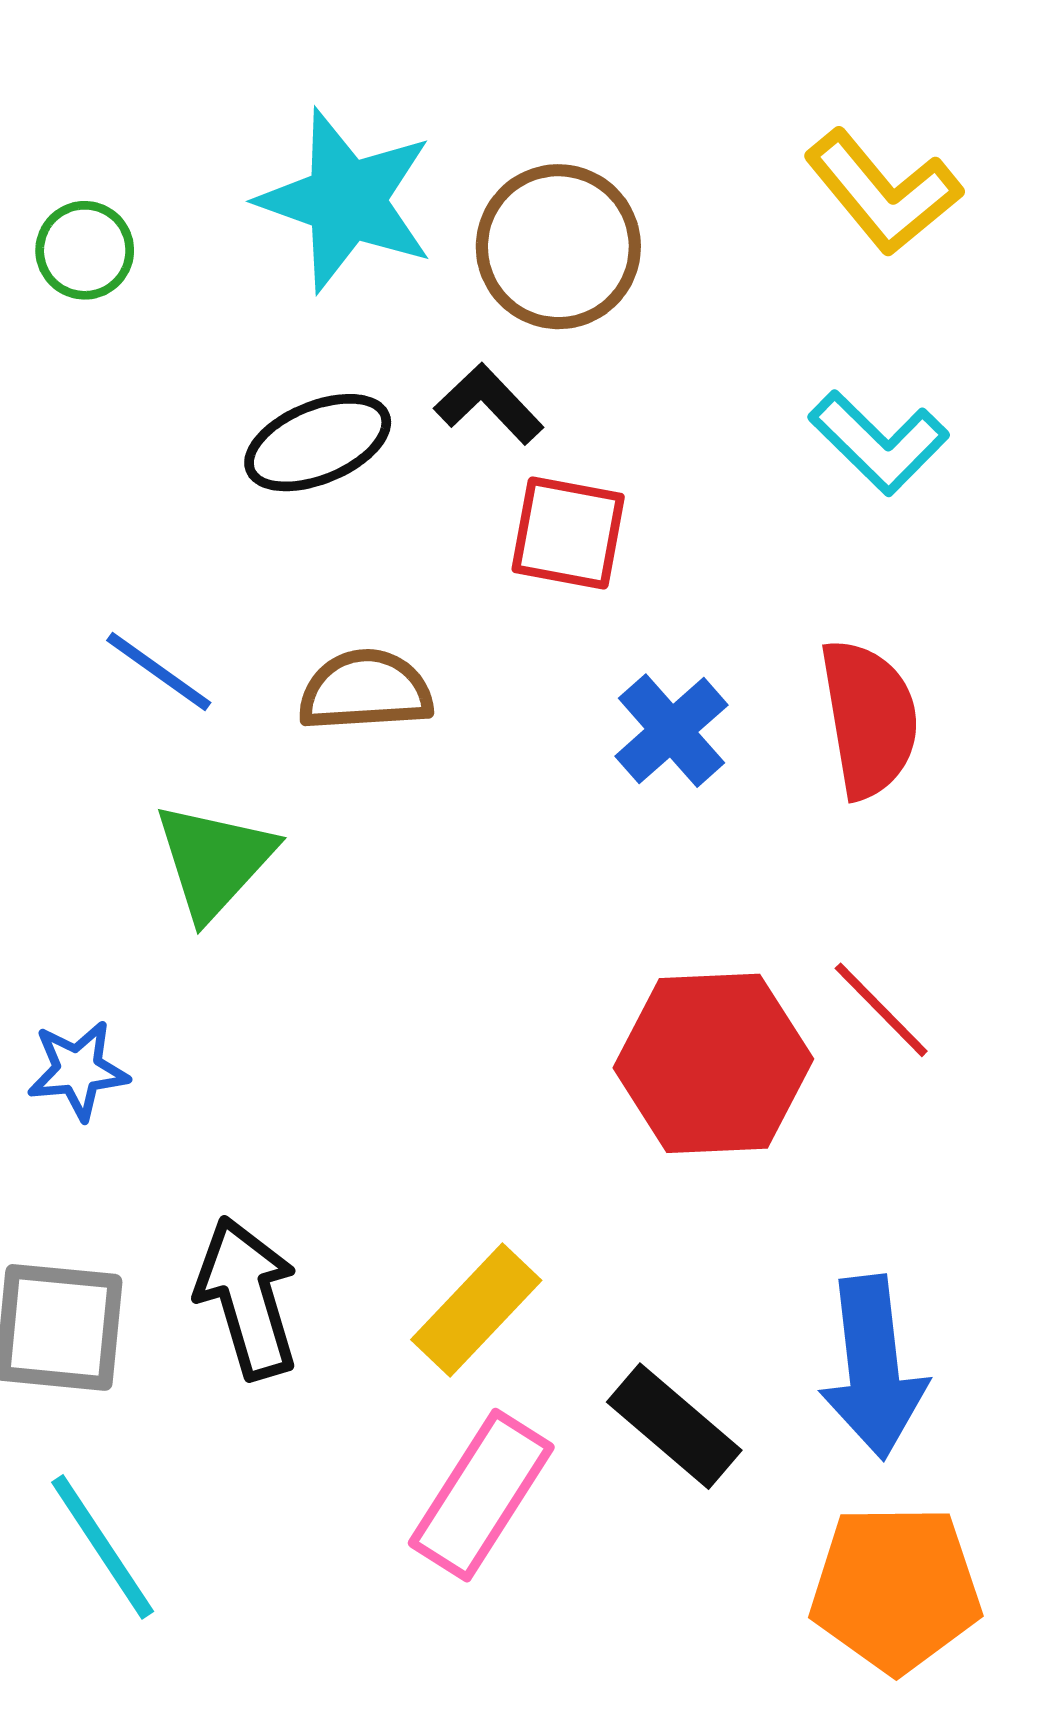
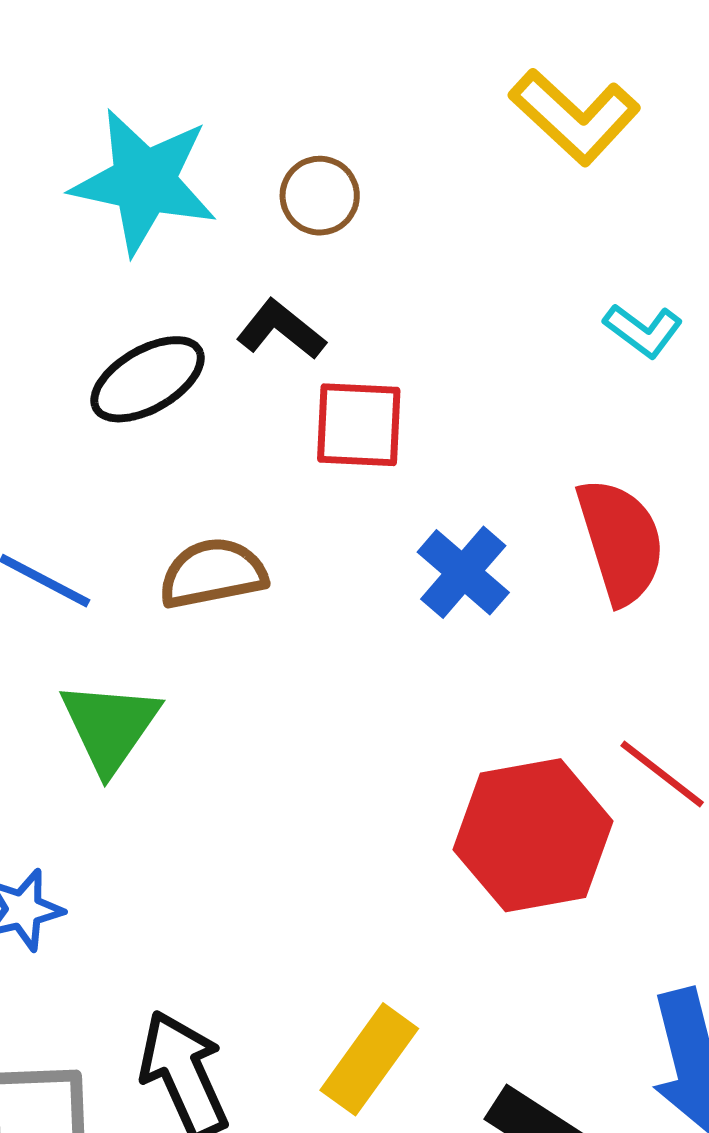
brown circle: (558, 247) -> (320, 196), size x0.6
cyan L-shape: (879, 442) -> (643, 330), moved, size x0.7

